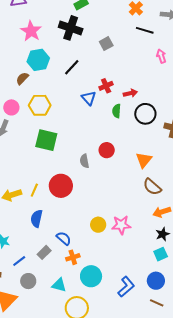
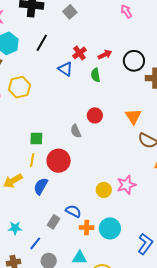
black circle: (145, 114) -> (134, 61), moved
green square: (46, 140) -> (36, 138), moved, size x0.6
yellow line: (34, 190) -> (32, 160), moved
blue semicircle: (36, 219) -> (41, 186), moved, turned 30
gray rectangle: (44, 252) -> (54, 222), moved
orange cross: (73, 257) -> (87, 228), turned 32
cyan circle: (91, 276) -> (110, 228), moved

